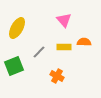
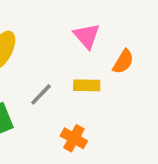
orange semicircle: (84, 42) -> (123, 62), moved, turned 120

